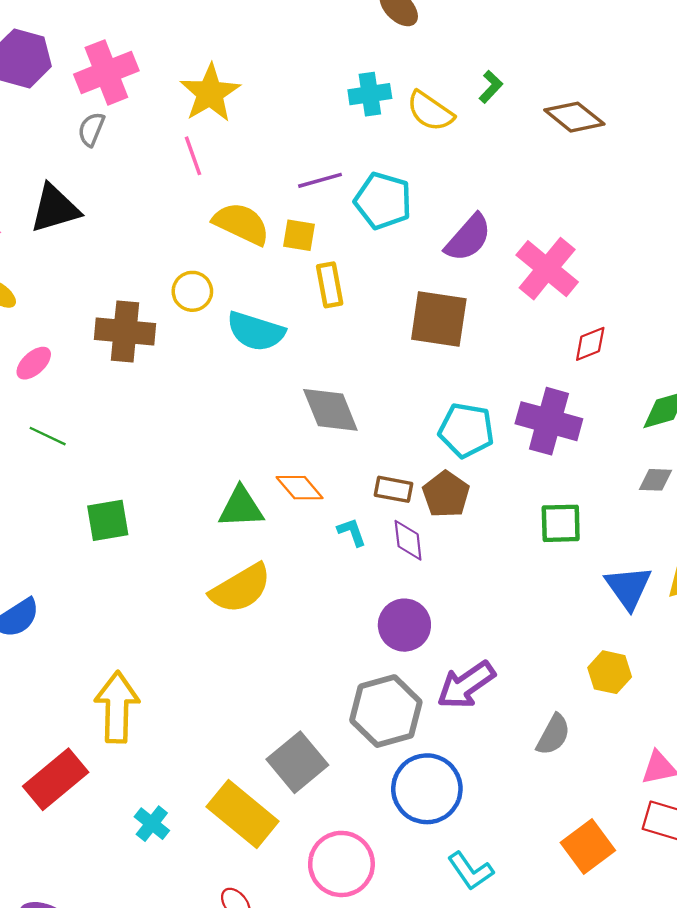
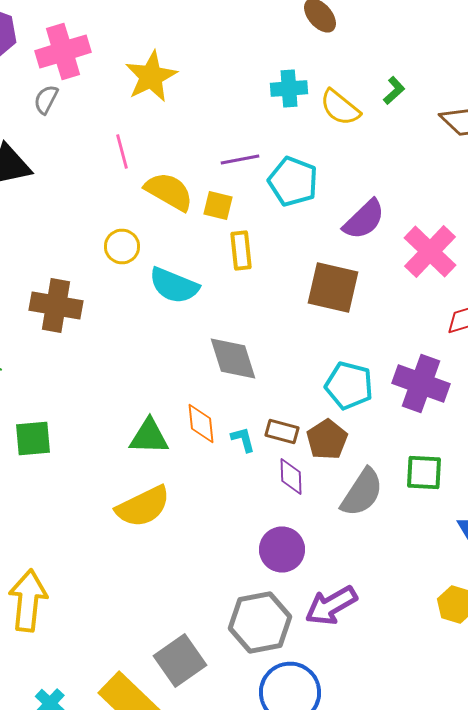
pink line: (193, 156) -> (122, 152), moved
brown cross: (125, 331) -> (56, 306), moved
orange diamond: (300, 488) -> (201, 424), turned 30
cyan L-shape: (352, 532) -> (243, 440), moved
gray semicircle: (553, 735) -> (362, 492), moved, size x1.4

